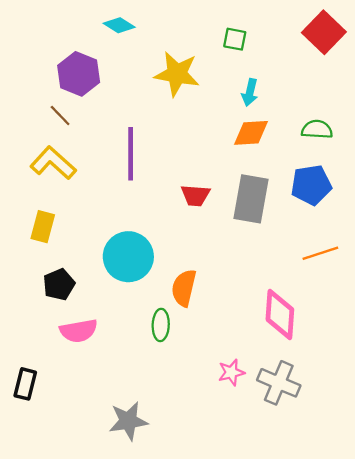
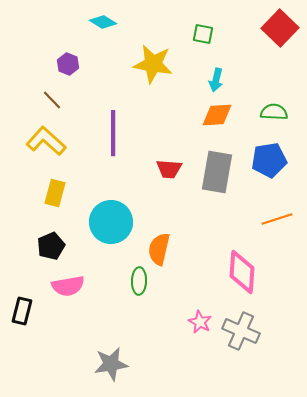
purple hexagon: (79, 74) -> (68, 64), size x0.6
yellow rectangle: (43, 227) -> (55, 193), moved
pink star: (231, 372) -> (200, 322), turned -30
black rectangle: (25, 384) -> (22, 311), moved

